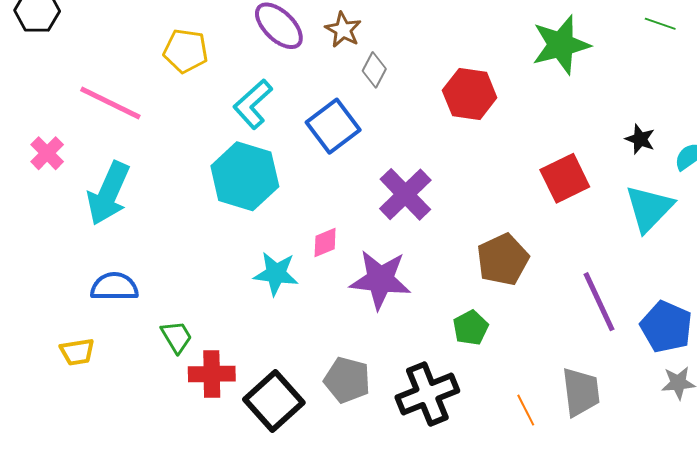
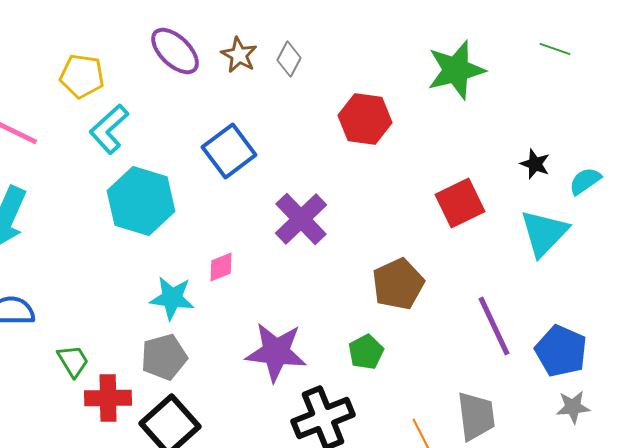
gray diamond: (374, 70) -> (289, 59), moved
cyan L-shape: (253, 104) -> (109, 129), moved
purple star: (380, 280) -> (276, 352), moved
gray pentagon: (347, 380) -> (164, 357), moved, turned -30

